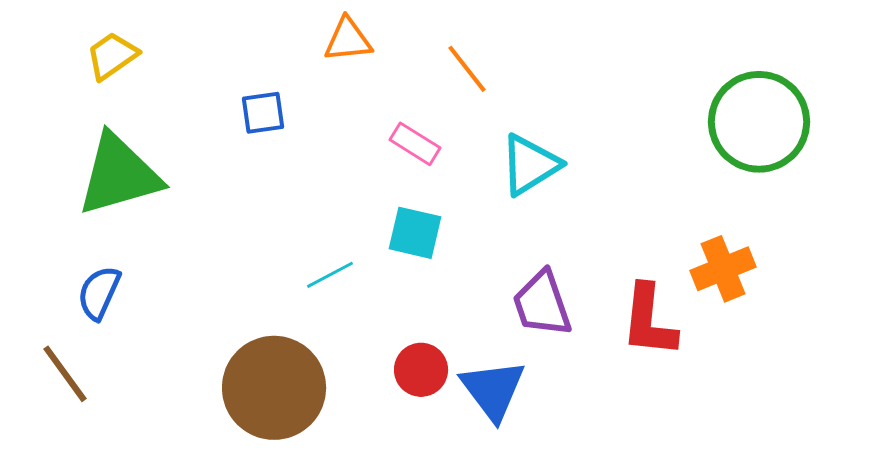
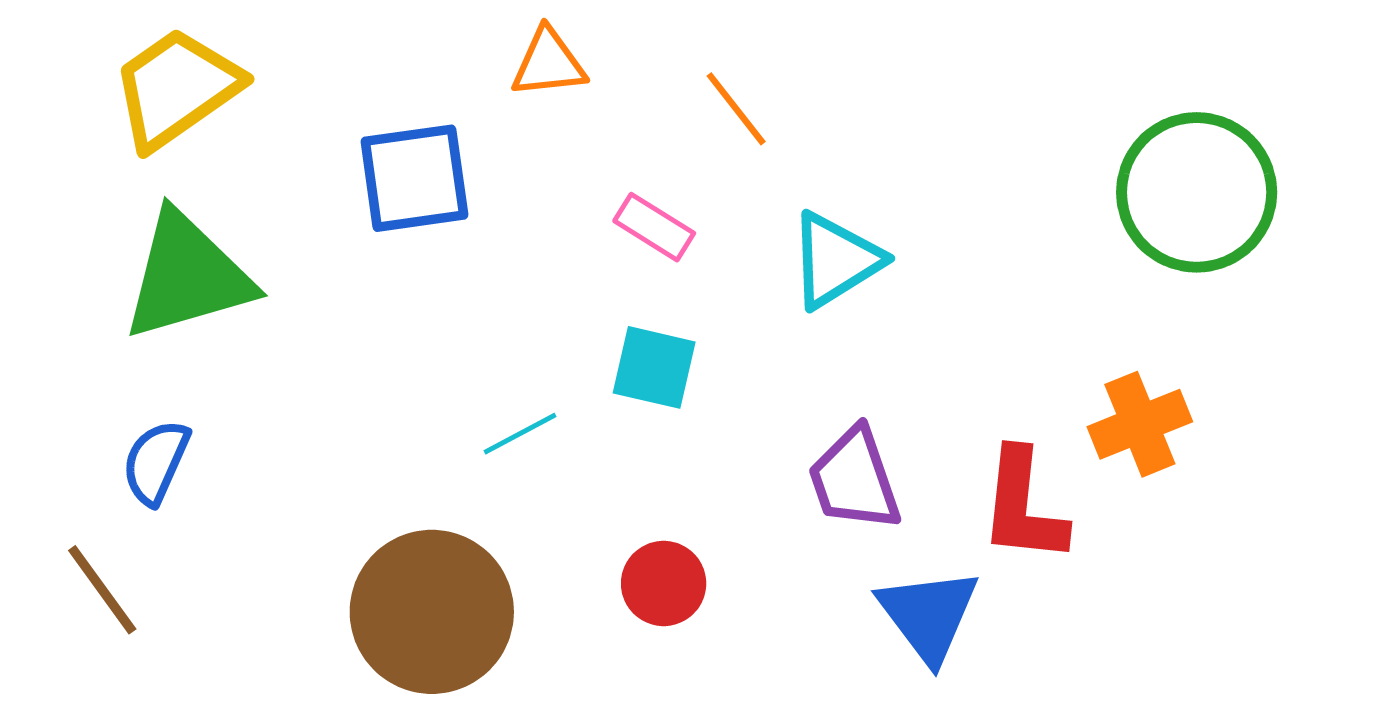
yellow trapezoid: (112, 56) -> (176, 88), size x1.6
blue square: (263, 113) -> (414, 178), size x1.6
blue triangle: (493, 390) -> (929, 615), moved

